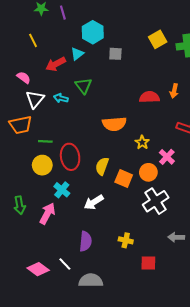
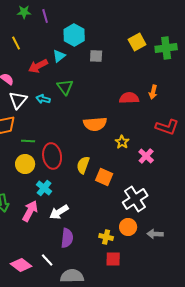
orange circle: (148, 172) -> (128, 227), moved
white arrow: (94, 202) -> (59, 212), moved
red square: (148, 263) -> (113, 259), moved

